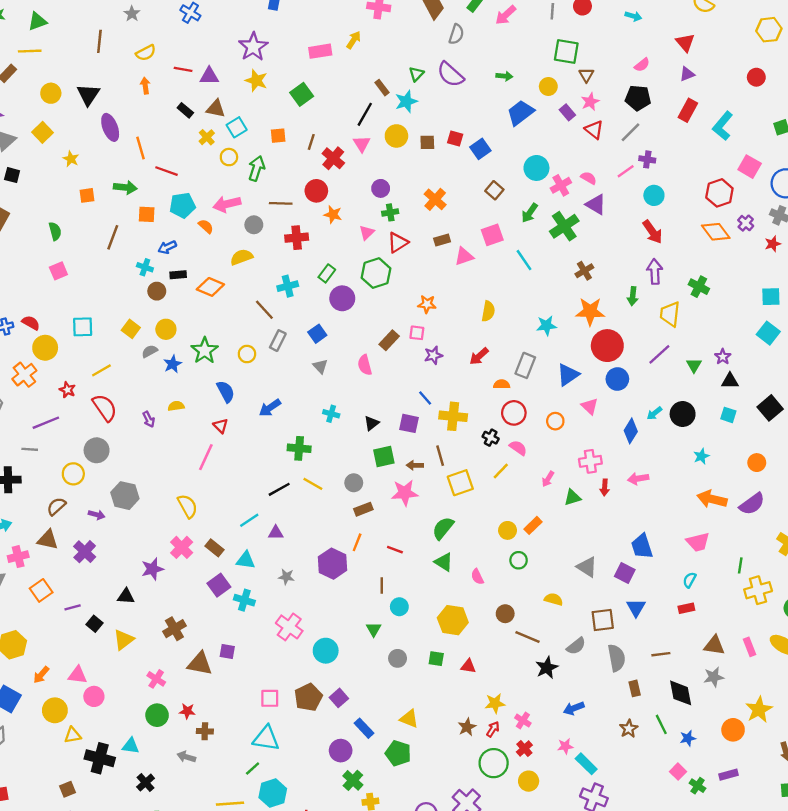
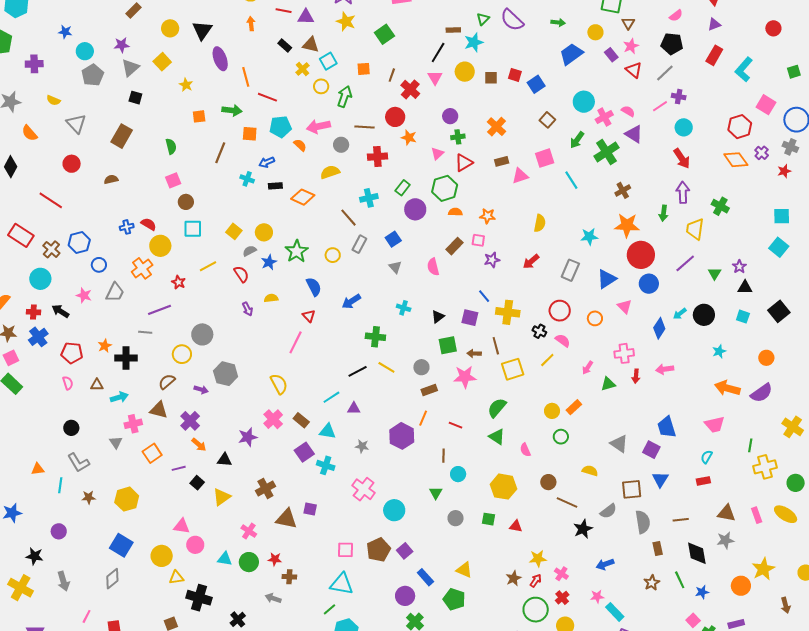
brown rectangle: (382, 88) -> (453, 30), turned -56
brown circle: (157, 291) -> (186, 202), moved
orange semicircle: (502, 384) -> (455, 212), moved
red semicircle: (105, 408) -> (241, 274), moved, size x0.7
orange arrow: (41, 675) -> (199, 445), moved, turned -91
cyan triangle: (131, 746) -> (225, 559), moved

